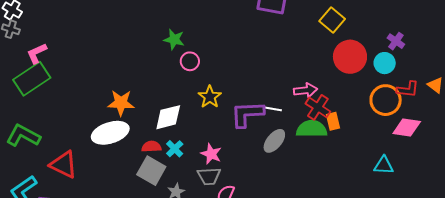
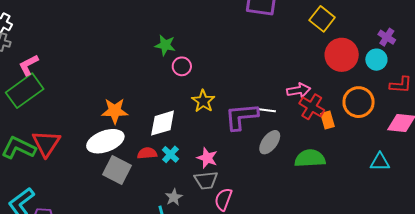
orange circle: (386, 100) -> (359, 102), moved
green semicircle: (312, 129) -> (310, 158), moved
red triangle: (64, 165) -> (46, 143), moved, turned 40
gray square: (151, 171) -> (117, 170), moved

